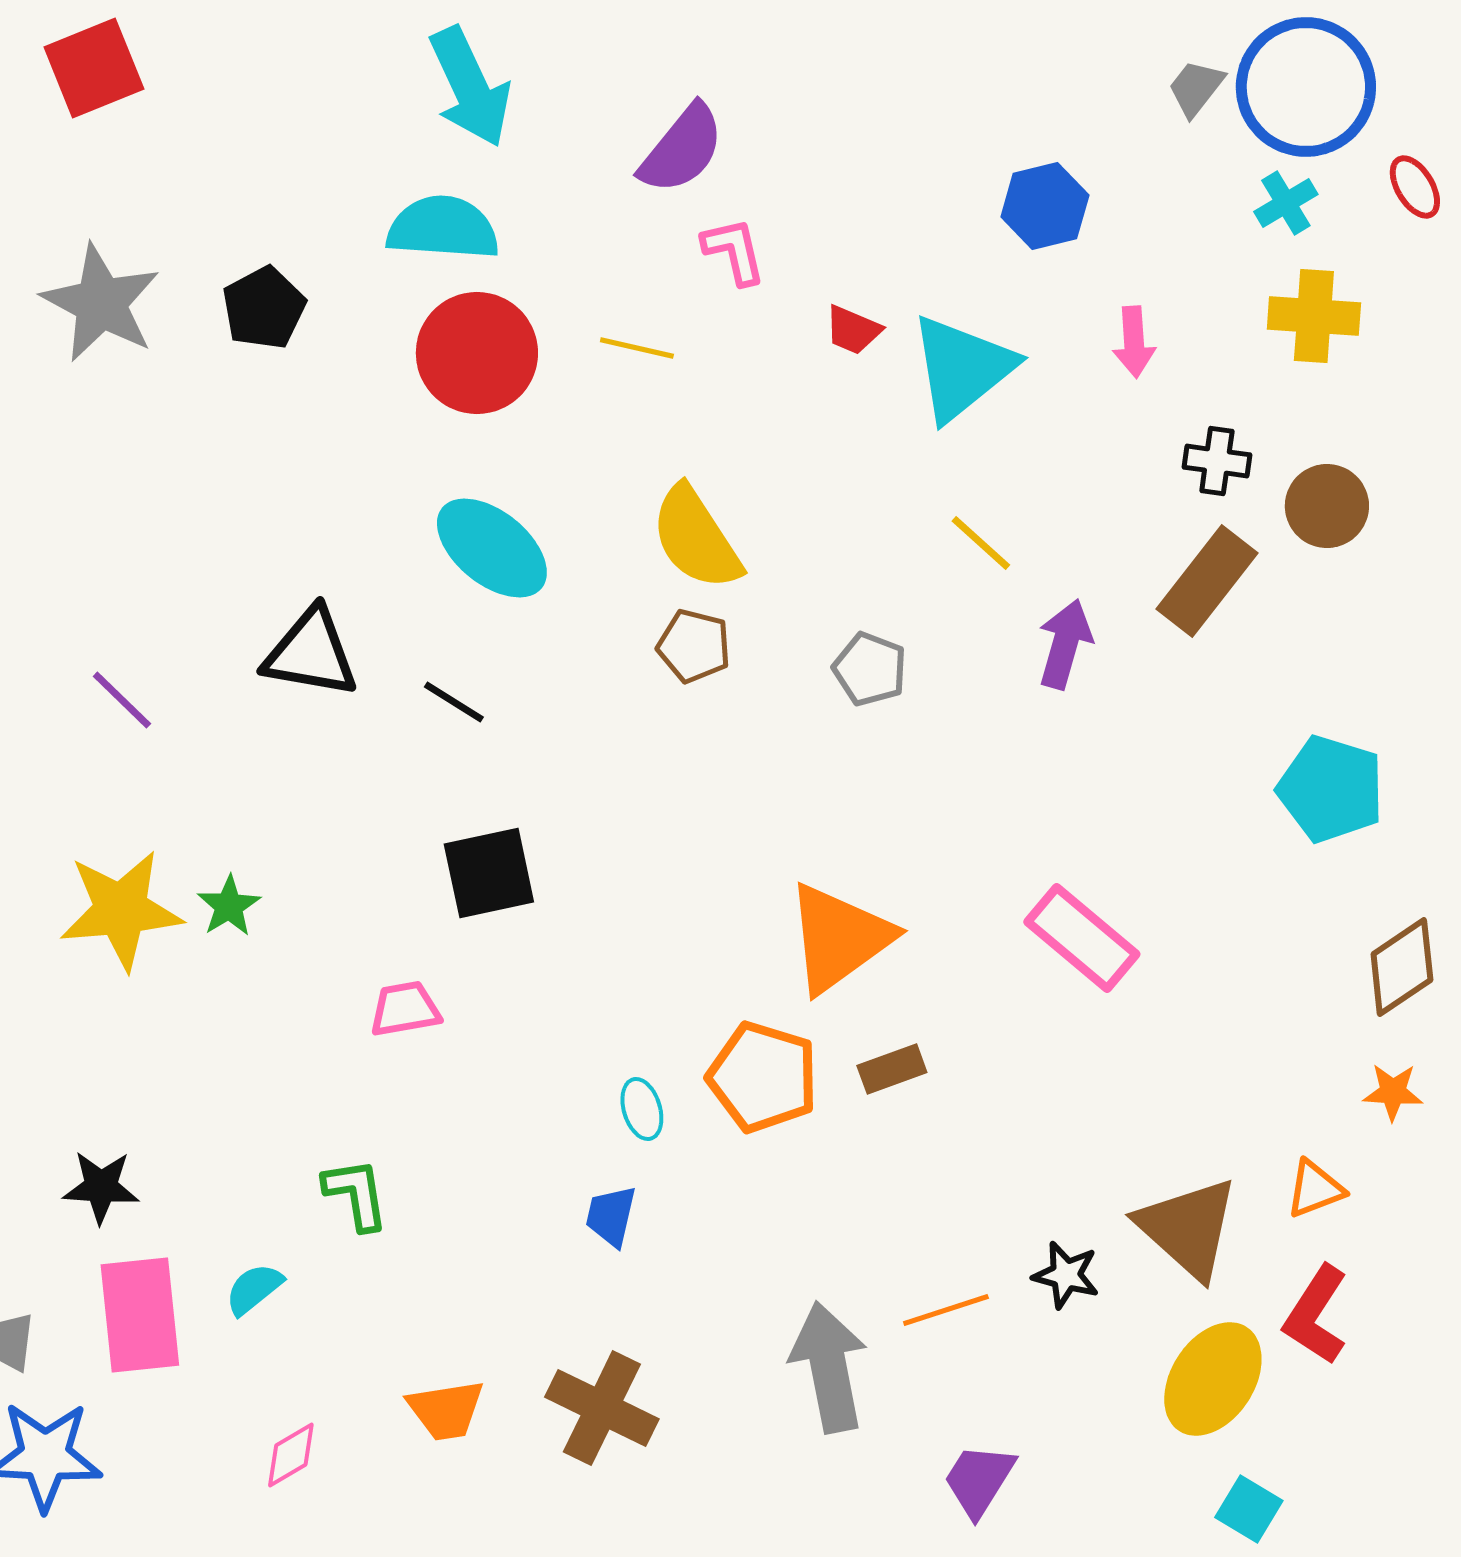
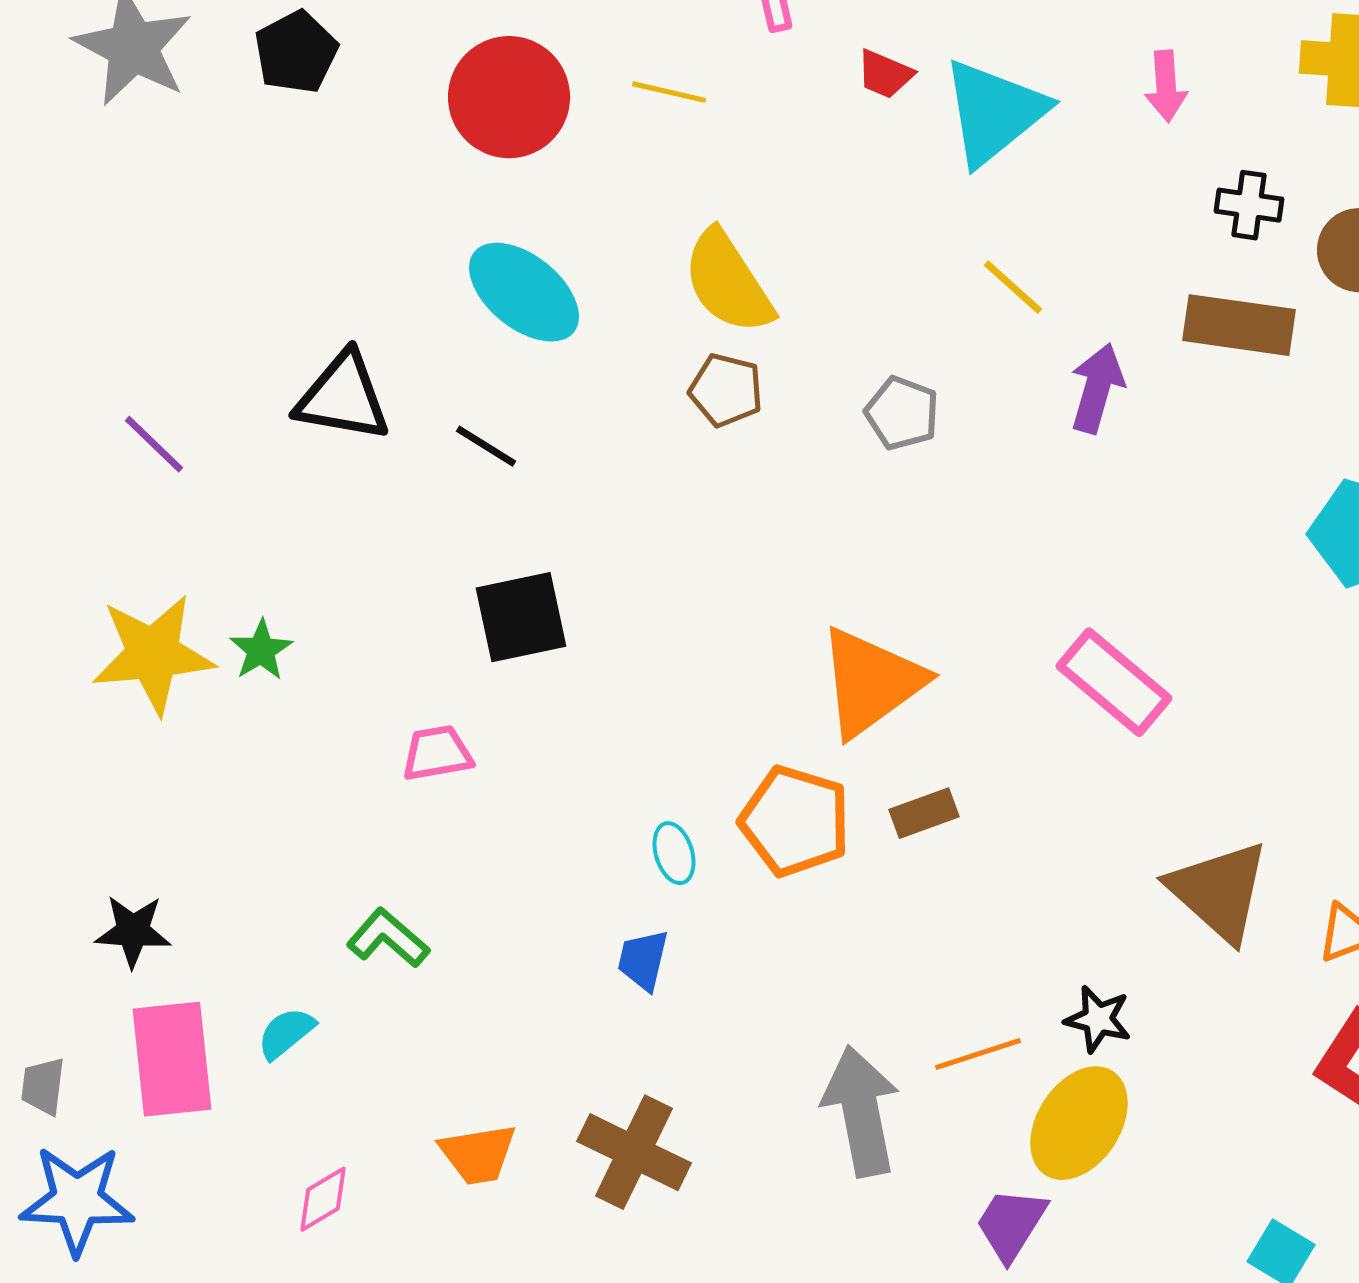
brown rectangle: (1207, 581) -> (1239, 325), turned 60
green L-shape: (356, 1194) -> (388, 938), turned -40
brown triangle: (1188, 1228) -> (1219, 891), moved
yellow ellipse: (1213, 1379) -> (1079, 1123), moved

